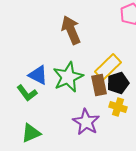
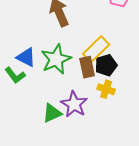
green triangle: (31, 133) -> (52, 113), moved

